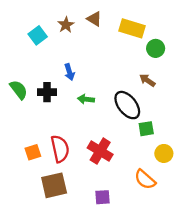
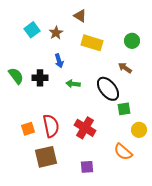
brown star: (66, 25) -> (56, 33), moved
yellow rectangle: (132, 28) -> (92, 43), moved

